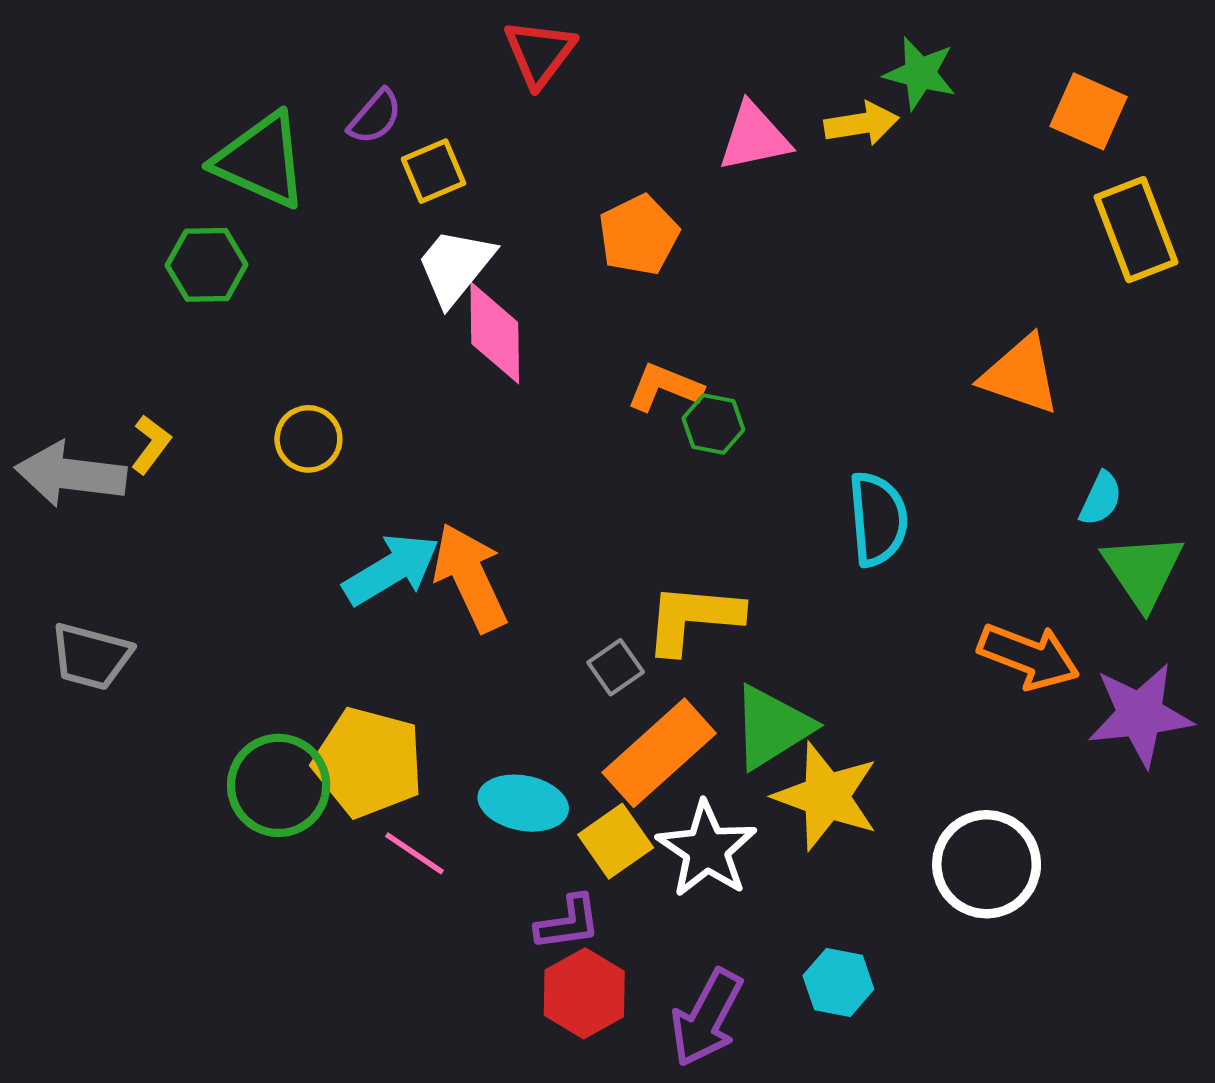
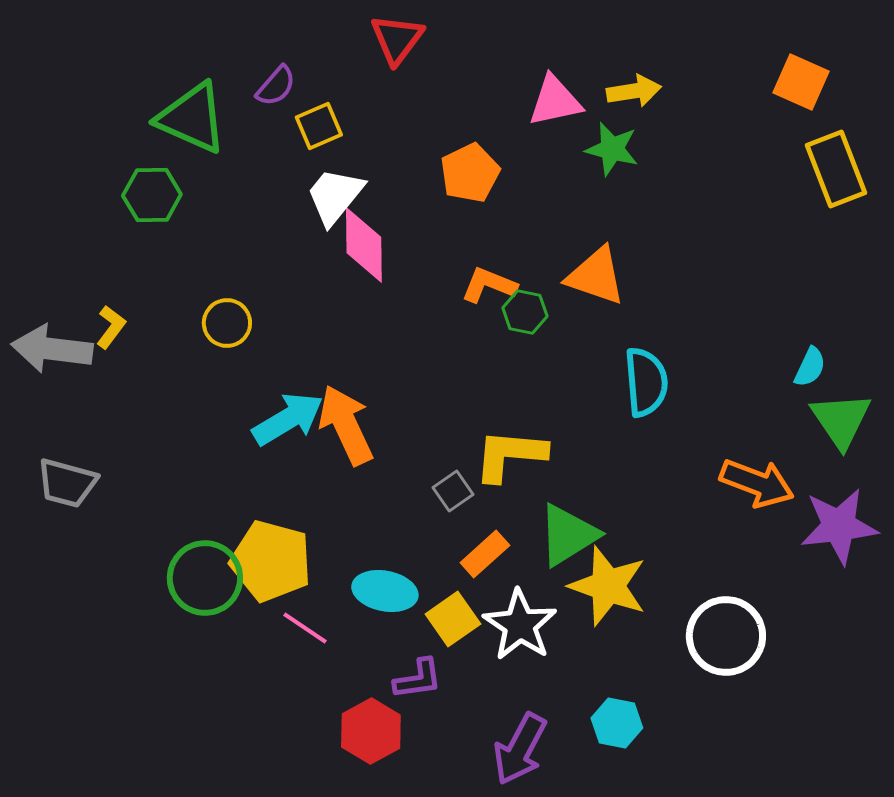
green star: (920, 73) -> (612, 149), moved
orange triangle: (1021, 375) -> (596, 276), moved
orange rectangle: (659, 753) -> (485, 554), size x0.6
red hexagon: (584, 993) -> (371, 731), moved

